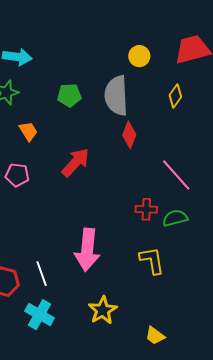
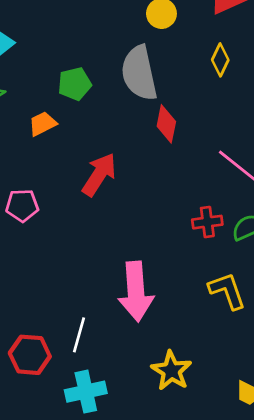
orange trapezoid: (28, 131) -> (43, 124), moved, turned -75
white line: (42, 274) -> (79, 335), turned 45
cyan cross: (40, 315) -> (86, 392), turned -32

